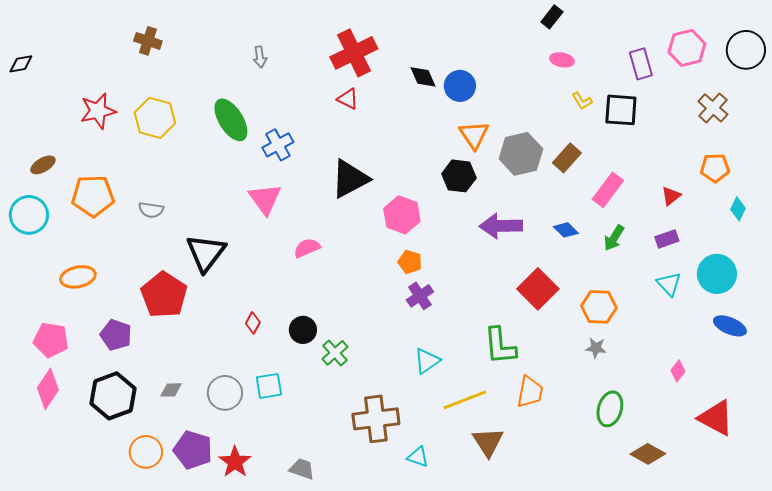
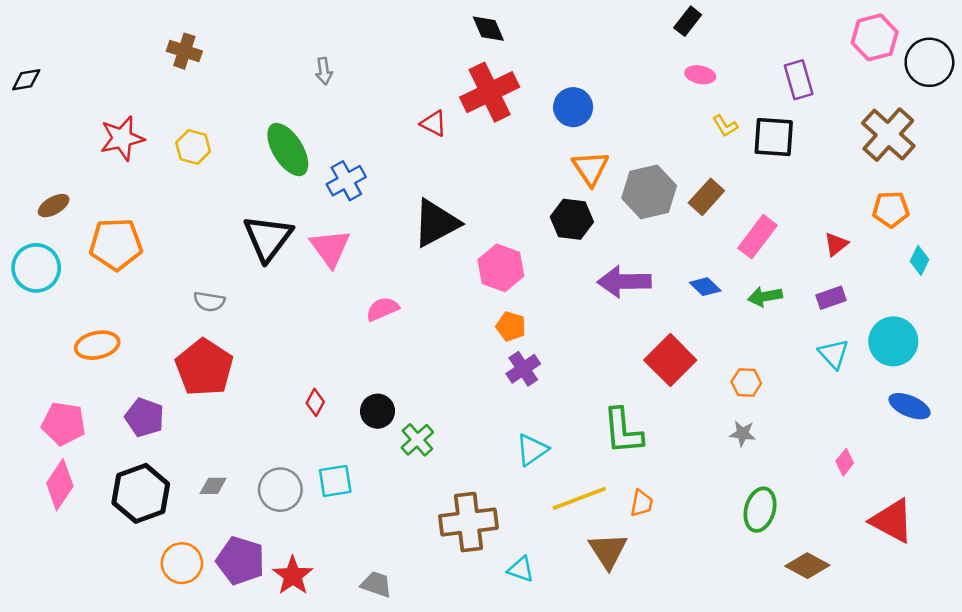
pink hexagon: (687, 48) -> (875, 37), moved
red cross: (354, 53) -> (490, 92), moved
black diamond: (423, 77) -> (488, 29), moved
brown cross: (713, 108) -> (888, 135), size x1.4
yellow hexagon: (155, 118) -> (193, 147), size x0.7
gray semicircle: (151, 210) -> (209, 302), moved
green arrow: (614, 238) -> (765, 297), turned 48
black triangle: (206, 253) -> (268, 238), moved
orange hexagon: (599, 307) -> (746, 382), size x0.7
orange trapezoid: (530, 392) -> (642, 503), moved, size x0.7

